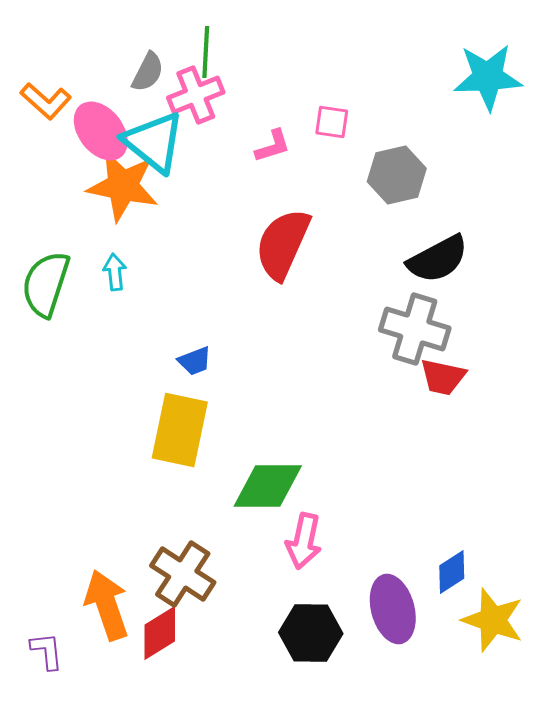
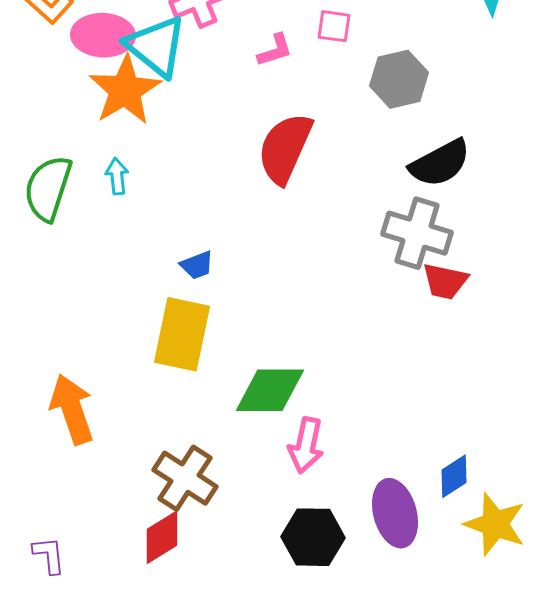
pink ellipse: (101, 131) -> (103, 35), turned -50
orange star: (123, 186) -> (125, 90), turned 30
orange arrow: (107, 605) -> (72, 409), moved

